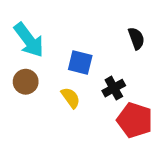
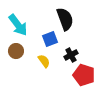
black semicircle: (136, 38) -> (65, 19), moved, size x1.6
blue square: (80, 62) -> (50, 39), turned -35

